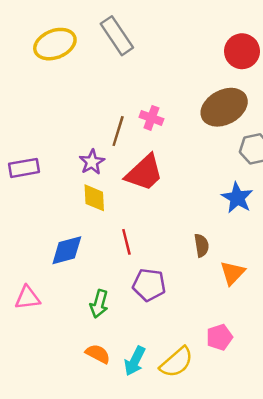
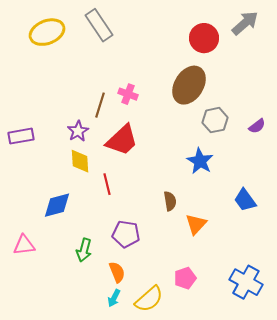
brown ellipse: (224, 107) -> (189, 85), turned -30
red line: (126, 242) -> (107, 184), moved
orange semicircle: (98, 354) -> (117, 272), moved, turned 40
cyan arrow: (135, 361) -> (114, 298), size x0.7

